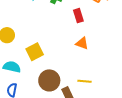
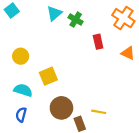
orange triangle: (82, 43) -> (128, 53), moved

